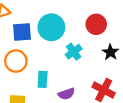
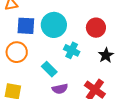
cyan cross: (74, 52) -> (72, 50), turned -35
cyan rectangle: (43, 79) -> (49, 69), moved, turned -56

